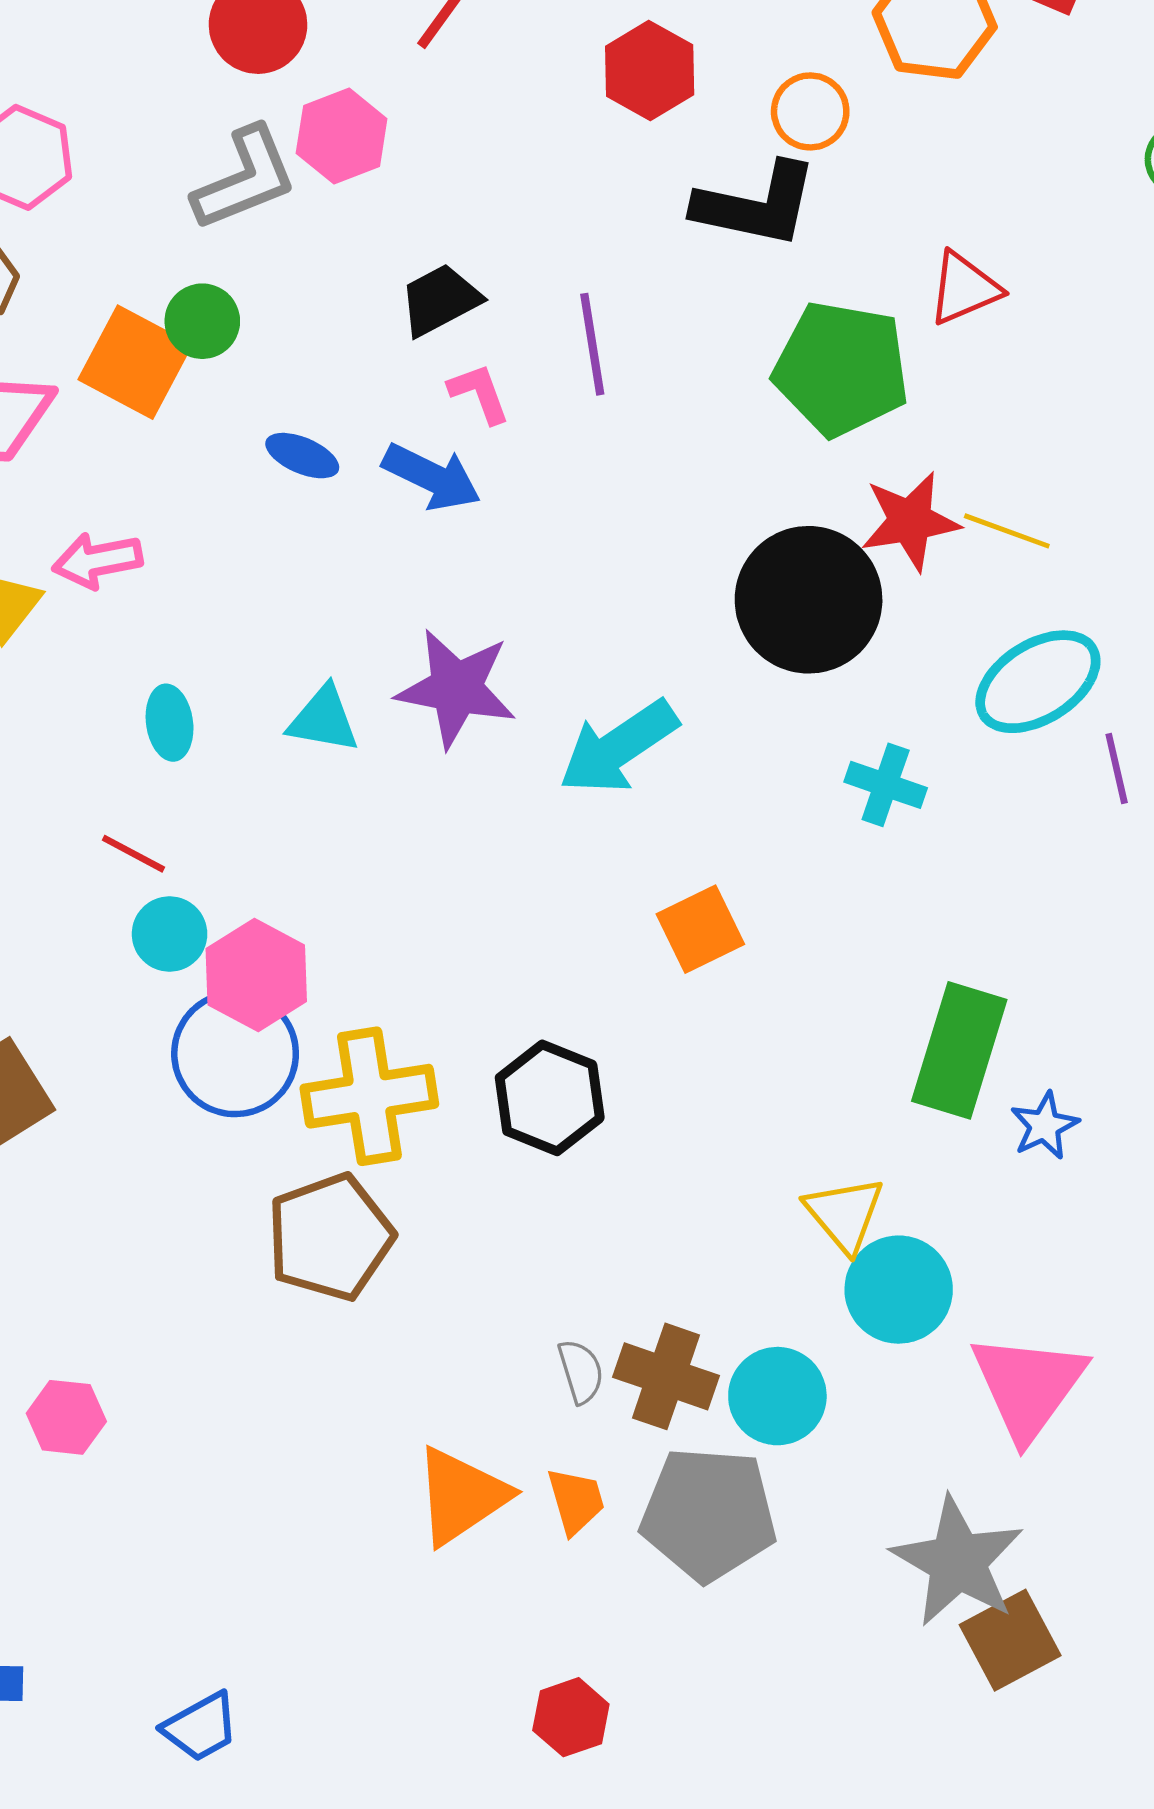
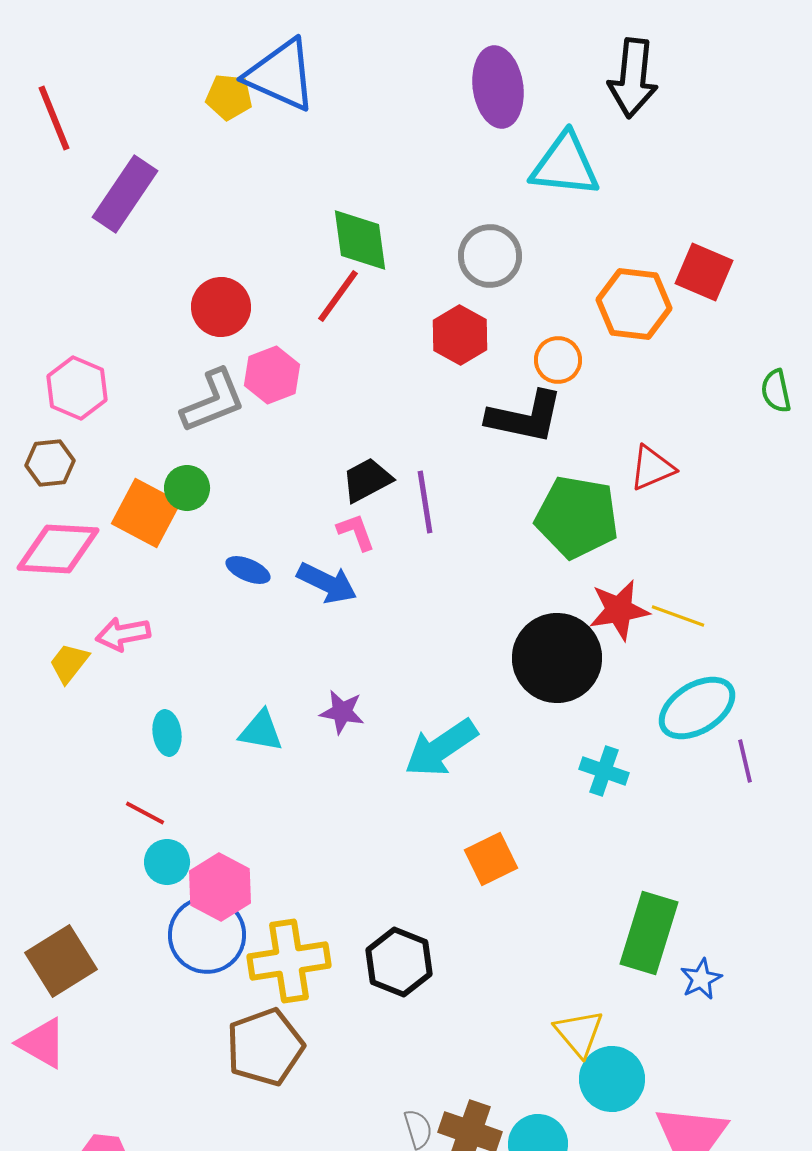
black trapezoid: (440, 300) -> (367, 480), moved
purple star: (456, 688) -> (342, 712), size x0.6

